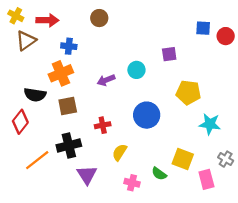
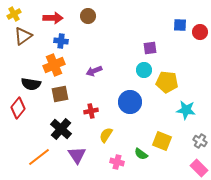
yellow cross: (16, 16) -> (14, 14), turned 32
red arrow: (47, 20) -> (53, 18), moved
cyan circle: (136, 70) -> (144, 70), moved
black cross: (69, 145) -> (61, 129), turned -35
orange line: (37, 160) -> (39, 157), moved
pink rectangle: (206, 179) -> (199, 168), moved, turned -30

